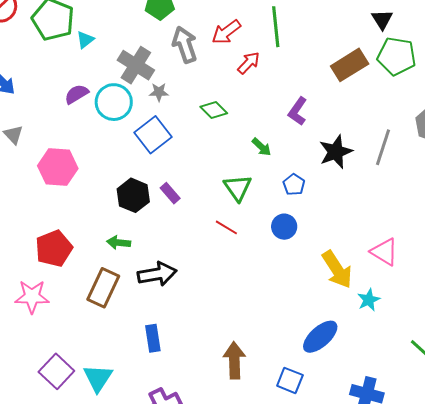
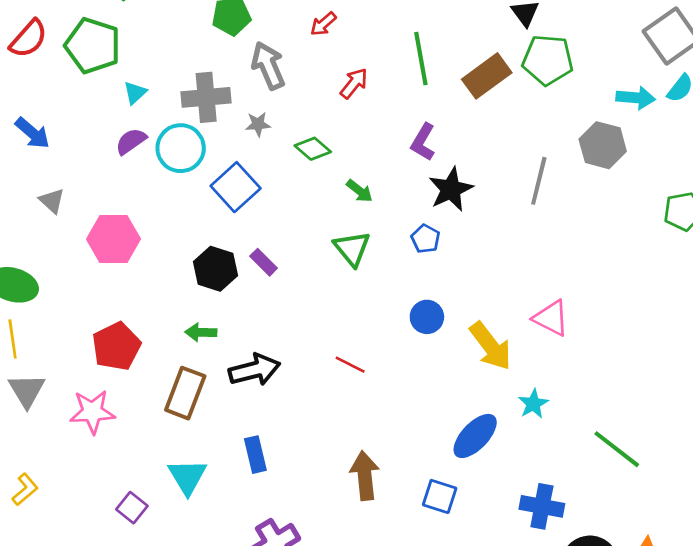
green line: (276, 27) -> (421, 59), moved
red arrow: (226, 32) -> (323, 24), moved, size x0.7
cyan triangle: (85, 40) -> (135, 93), moved
gray cross: (136, 65) -> (206, 97), turned -33
gray star: (159, 92) -> (258, 124), moved
green arrow: (261, 147) -> (359, 191), moved
black star: (336, 152) -> (451, 189), moved
red line: (226, 227) -> (350, 365), moved
blue circle: (284, 227) -> (427, 317), moved
cyan star: (369, 300) -> (533, 404), moved
purple square: (56, 371) -> (132, 508), size x0.7
cyan triangle: (98, 378) -> (187, 477), moved

